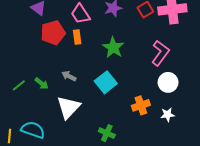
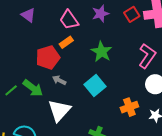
red pentagon: (53, 33) -> (48, 57), moved
orange rectangle: (77, 37) -> (66, 42), turned 64
green arrow: (42, 83) -> (33, 88), size x1.5

